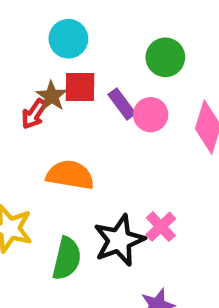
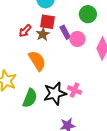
brown star: (52, 96) -> (43, 34), moved
orange semicircle: (70, 175) -> (37, 61), turned 40
pink cross: (161, 227) -> (74, 90), turned -32

